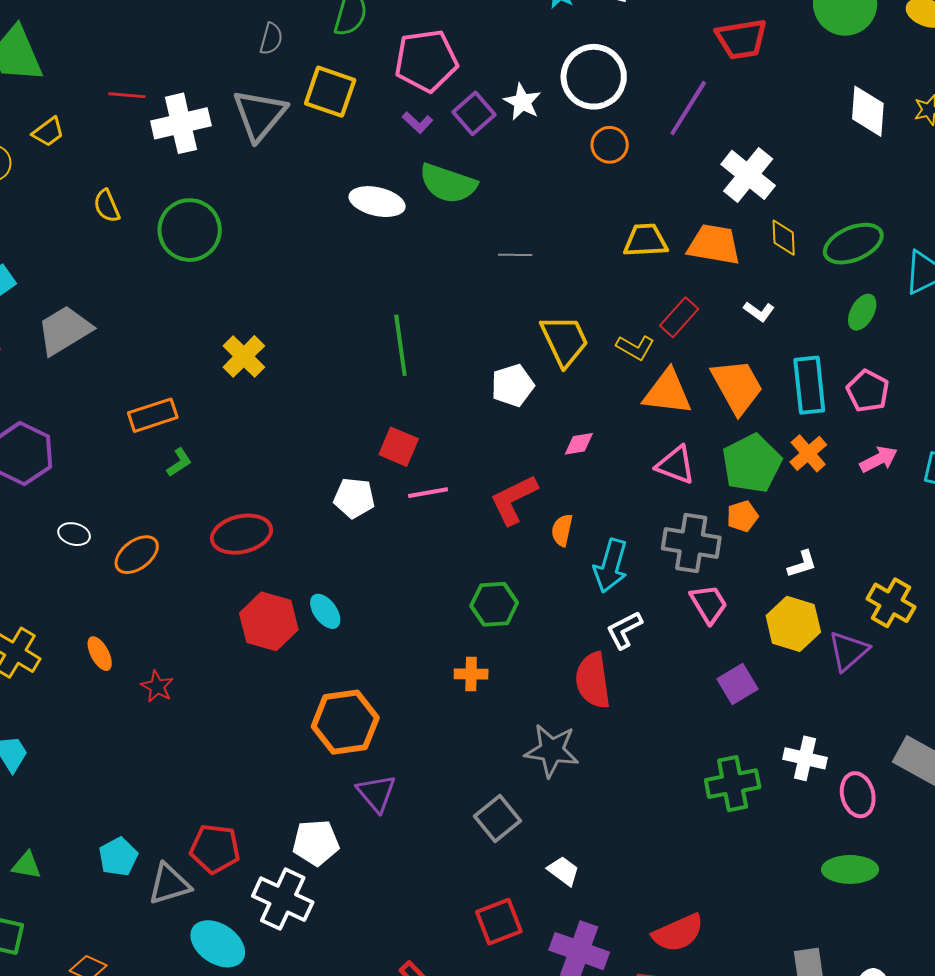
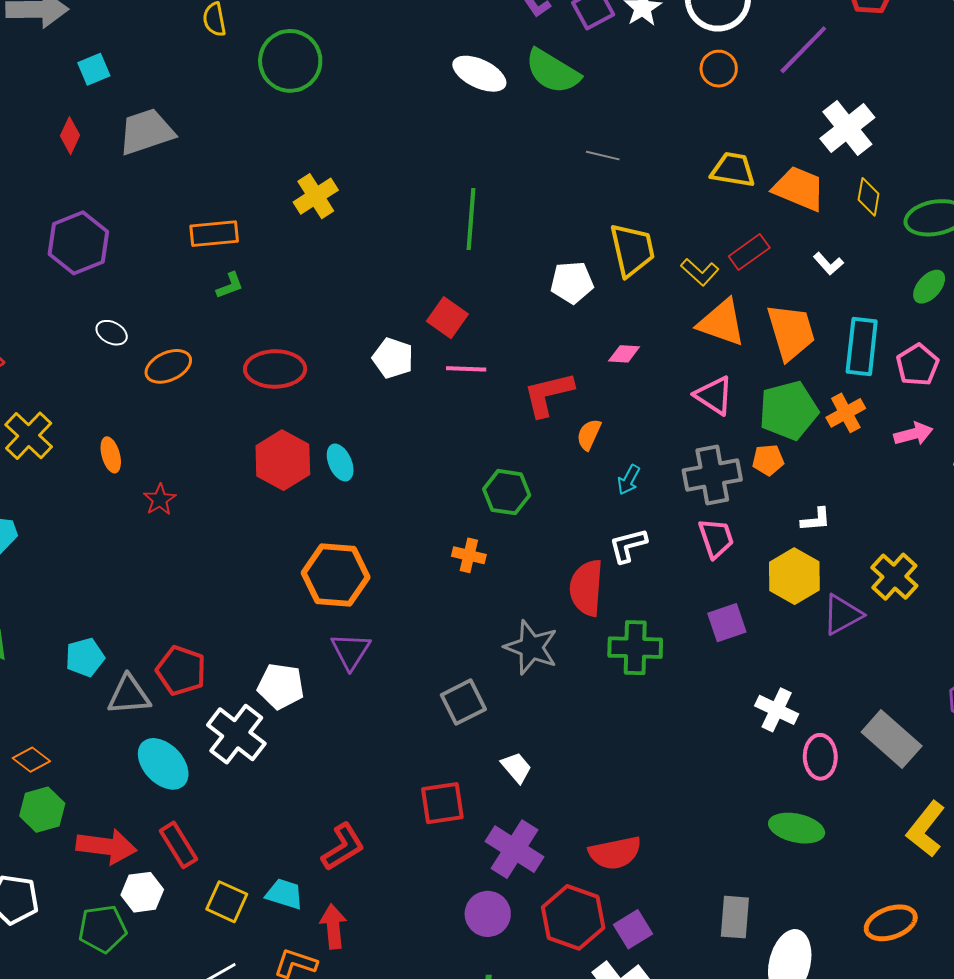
gray cross: (691, 543) -> (712, 475), turned -32
cyan arrow: (611, 566) -> (629, 480), size x0.6
green cross: (733, 784) -> (635, 648), moved

